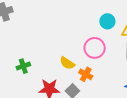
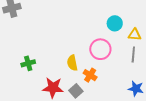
yellow semicircle: (67, 63) -> (72, 63), turned 42

